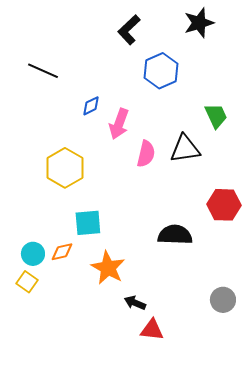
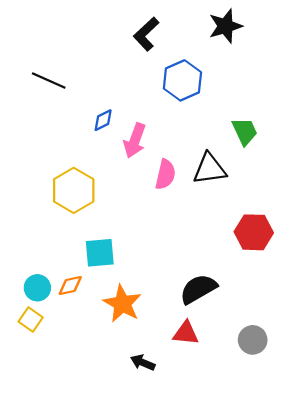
black semicircle: (175, 235) -> (198, 289), moved, turned -32
black arrow: (135, 303) -> (143, 363), moved
red triangle: (152, 330) -> (186, 333), moved

